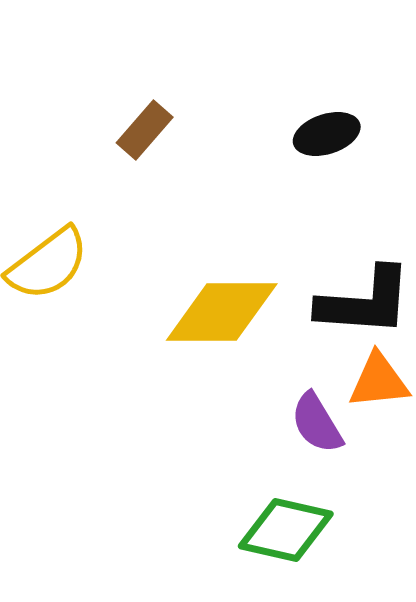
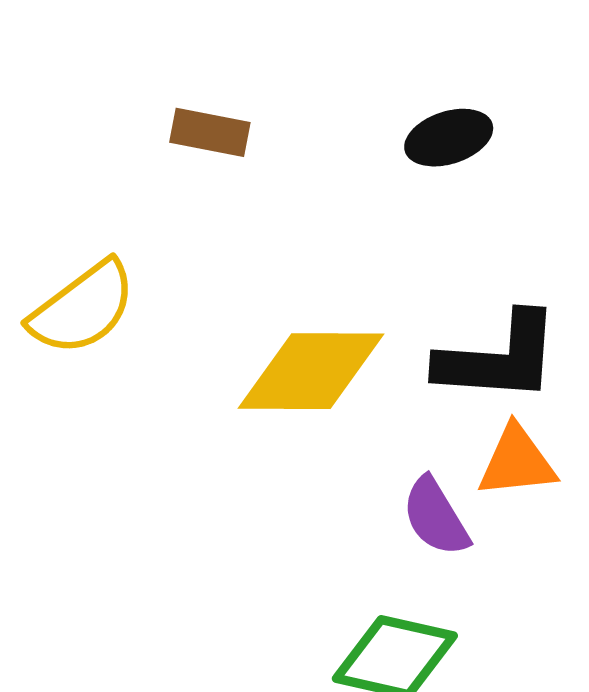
brown rectangle: (145, 130) -> (210, 132), turned 60

